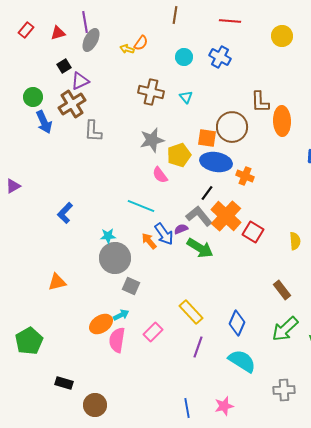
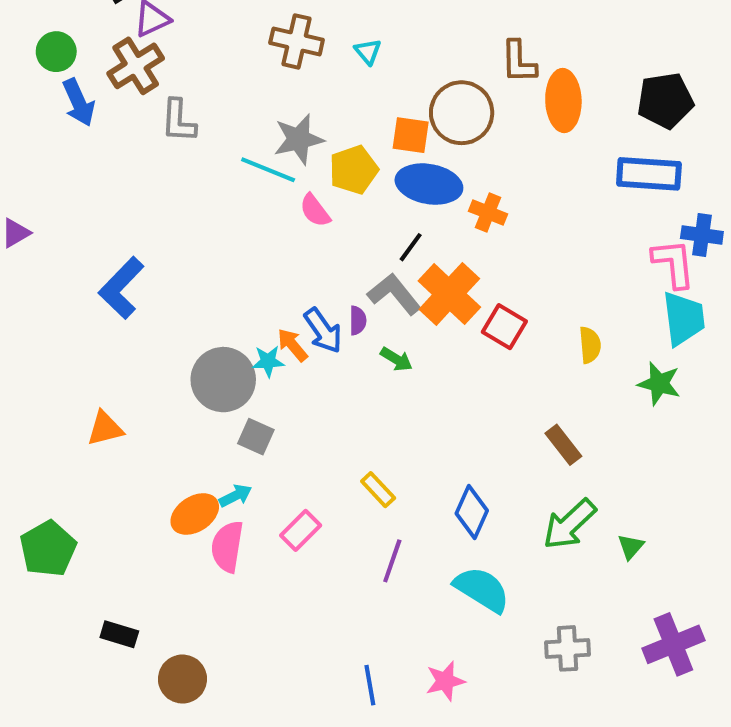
cyan line: (141, 206) -> (268, 170), moved
blue L-shape: (65, 213) -> (121, 288), size x1.4
purple semicircle: (181, 229) -> (358, 320), turned 112
cyan star: (108, 236) -> (268, 361), moved
green arrow: (200, 248) -> (396, 359), size x0.6
yellow rectangle: (191, 312) -> (378, 490), size x0.7

